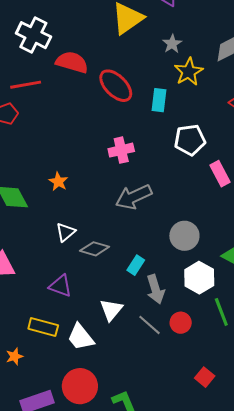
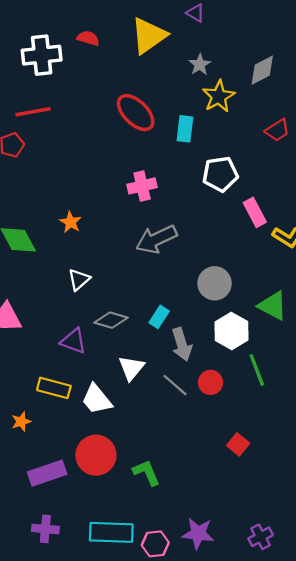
white cross: (33, 35) -> (42, 55), turned -32
red semicircle: (72, 62) -> (88, 38), moved, size x0.6
gray diamond: (95, 249) -> (111, 320), moved

